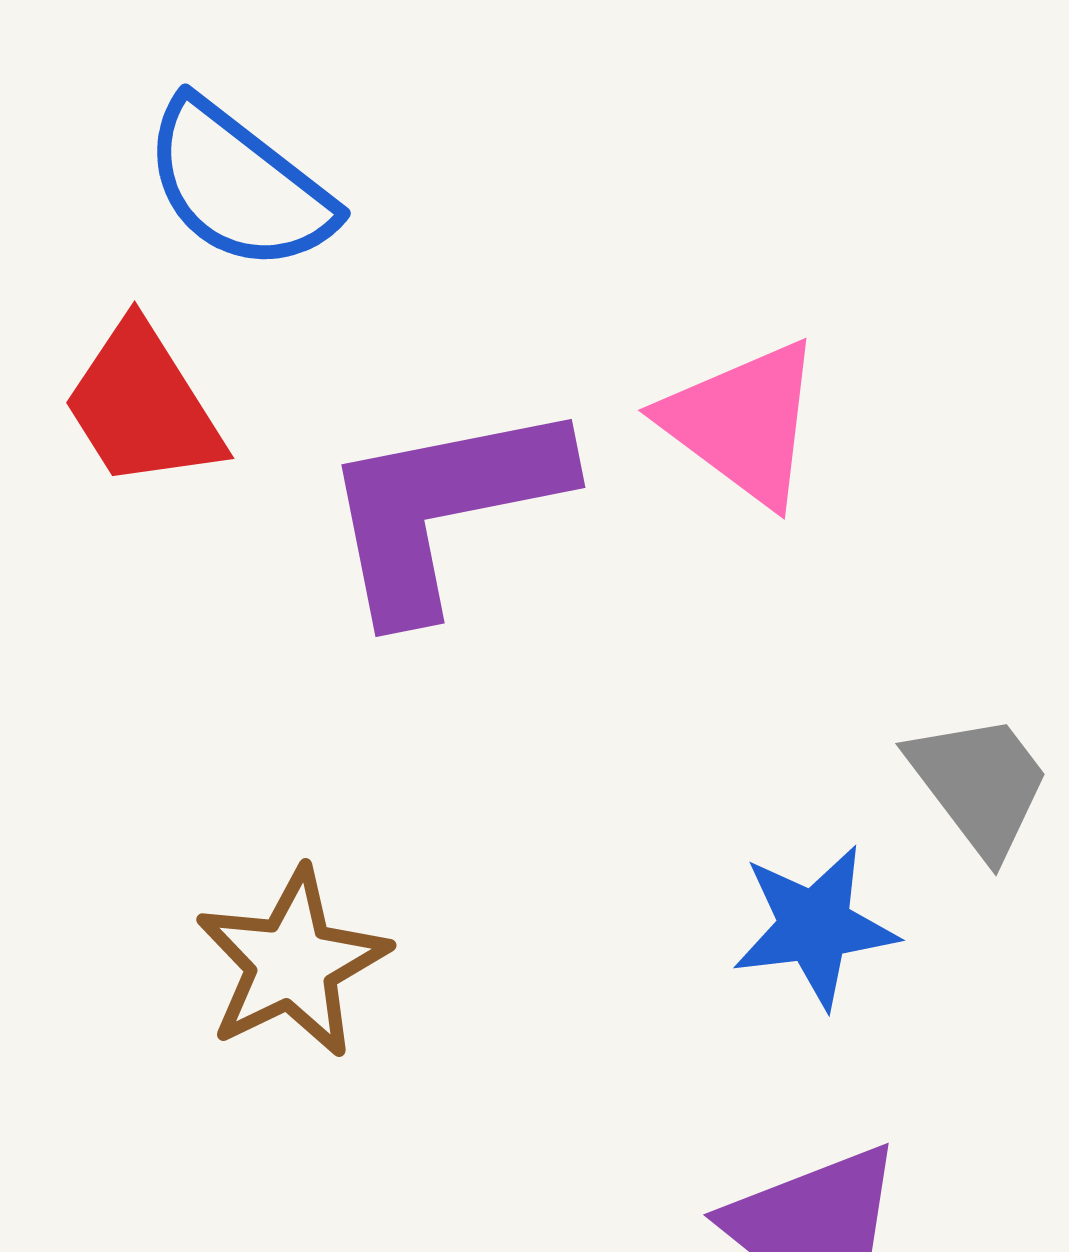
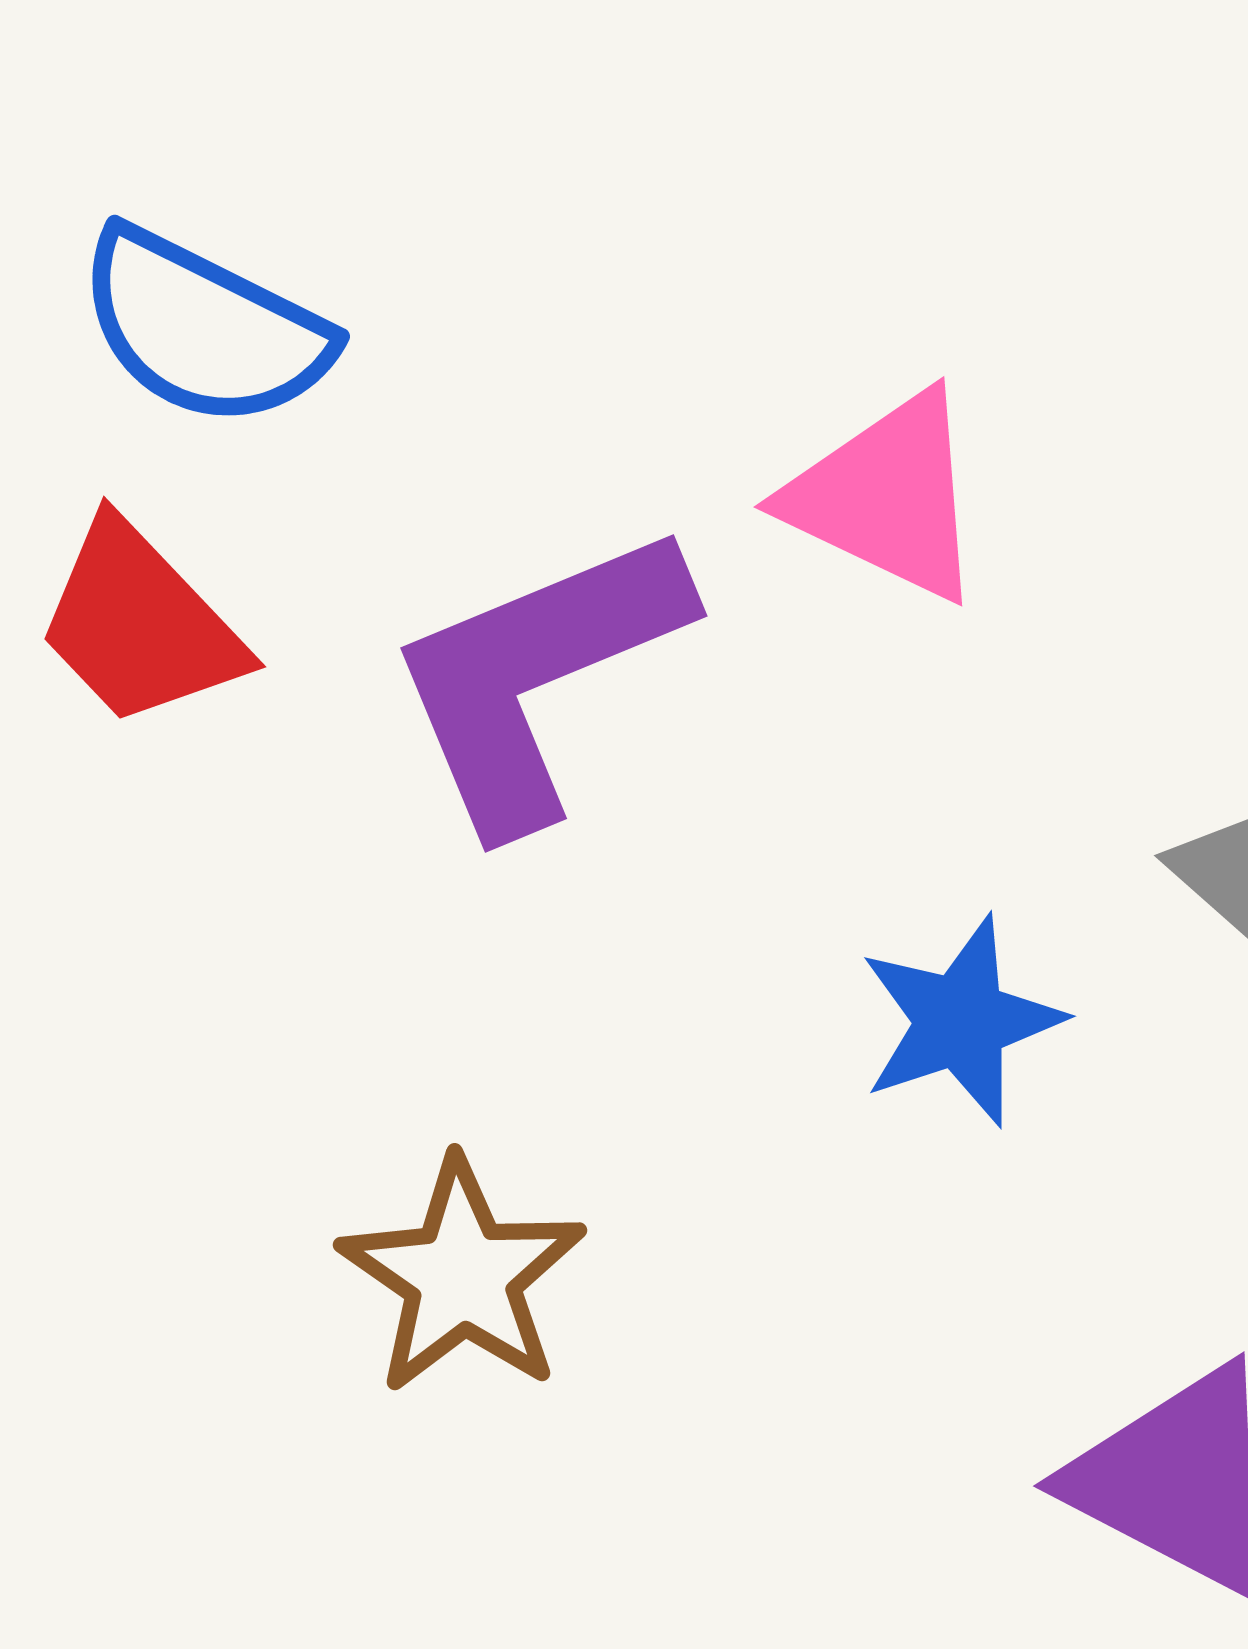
blue star: (815, 926) -> (961, 1021), moved

